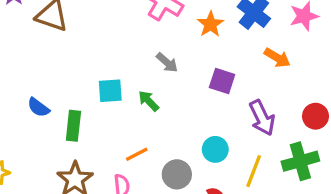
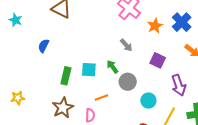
cyan square: (110, 91) -> (89, 70), moved
blue semicircle: (38, 107) -> (44, 46), moved, turned 72
gray circle: (177, 174) -> (128, 82), moved

